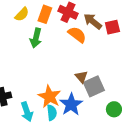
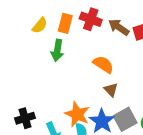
orange semicircle: (77, 35) -> (103, 64), moved
gray square: (94, 86) -> (125, 119), moved

